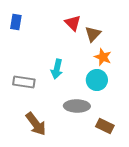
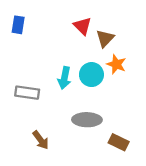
cyan circle: (97, 80) -> (91, 75), moved
brown arrow: (36, 124) -> (41, 140), size x0.7

